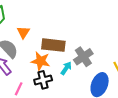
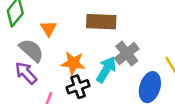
brown rectangle: (53, 45) -> (101, 22), moved
cyan arrow: (66, 68) -> (106, 70), size x1.5

